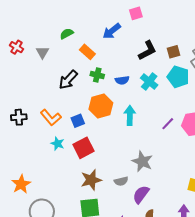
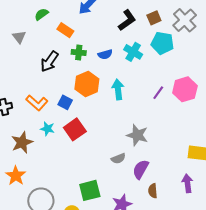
blue square: (78, 121) -> (65, 102), turned -32
brown star: (91, 180) -> (22, 142), moved

